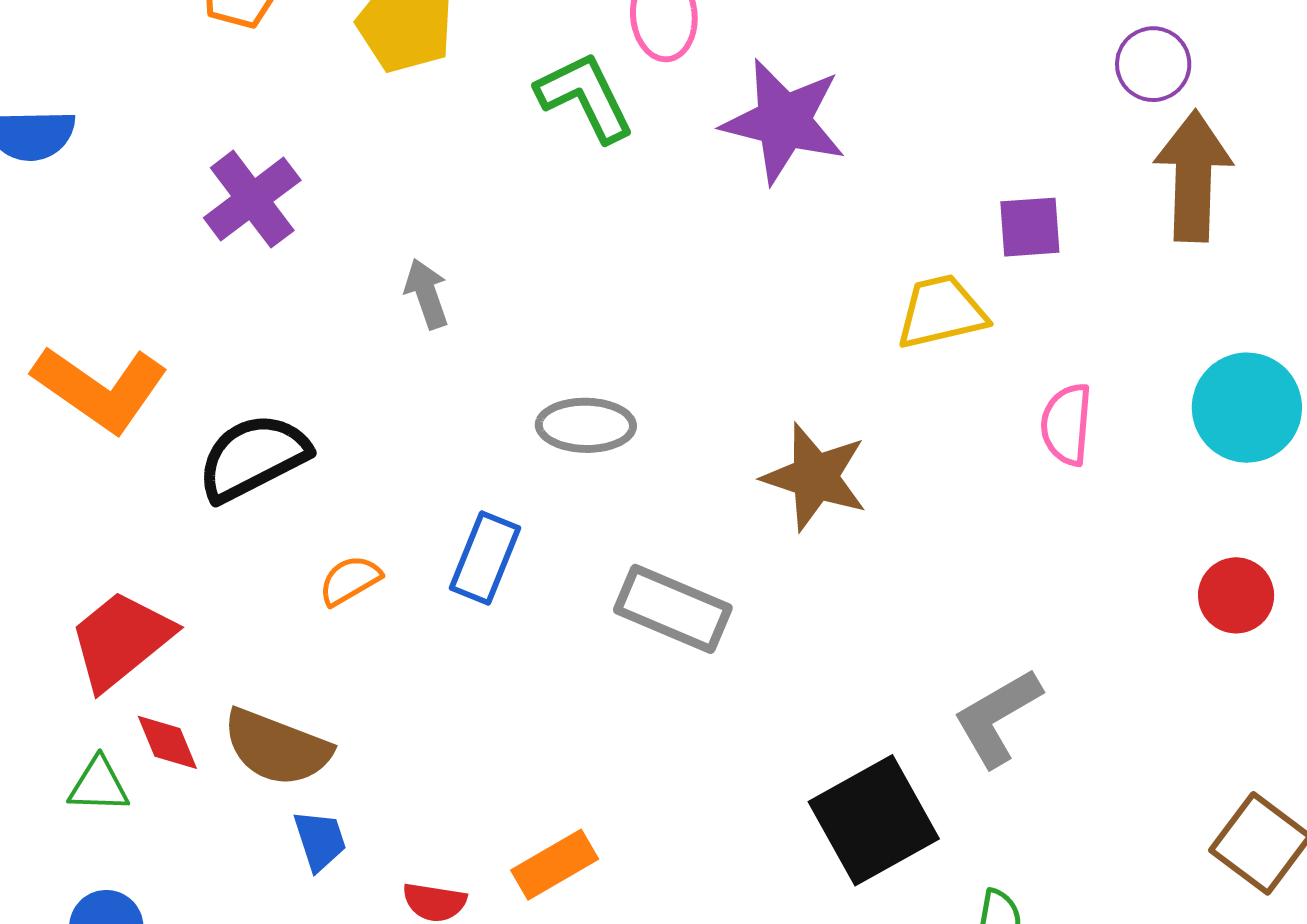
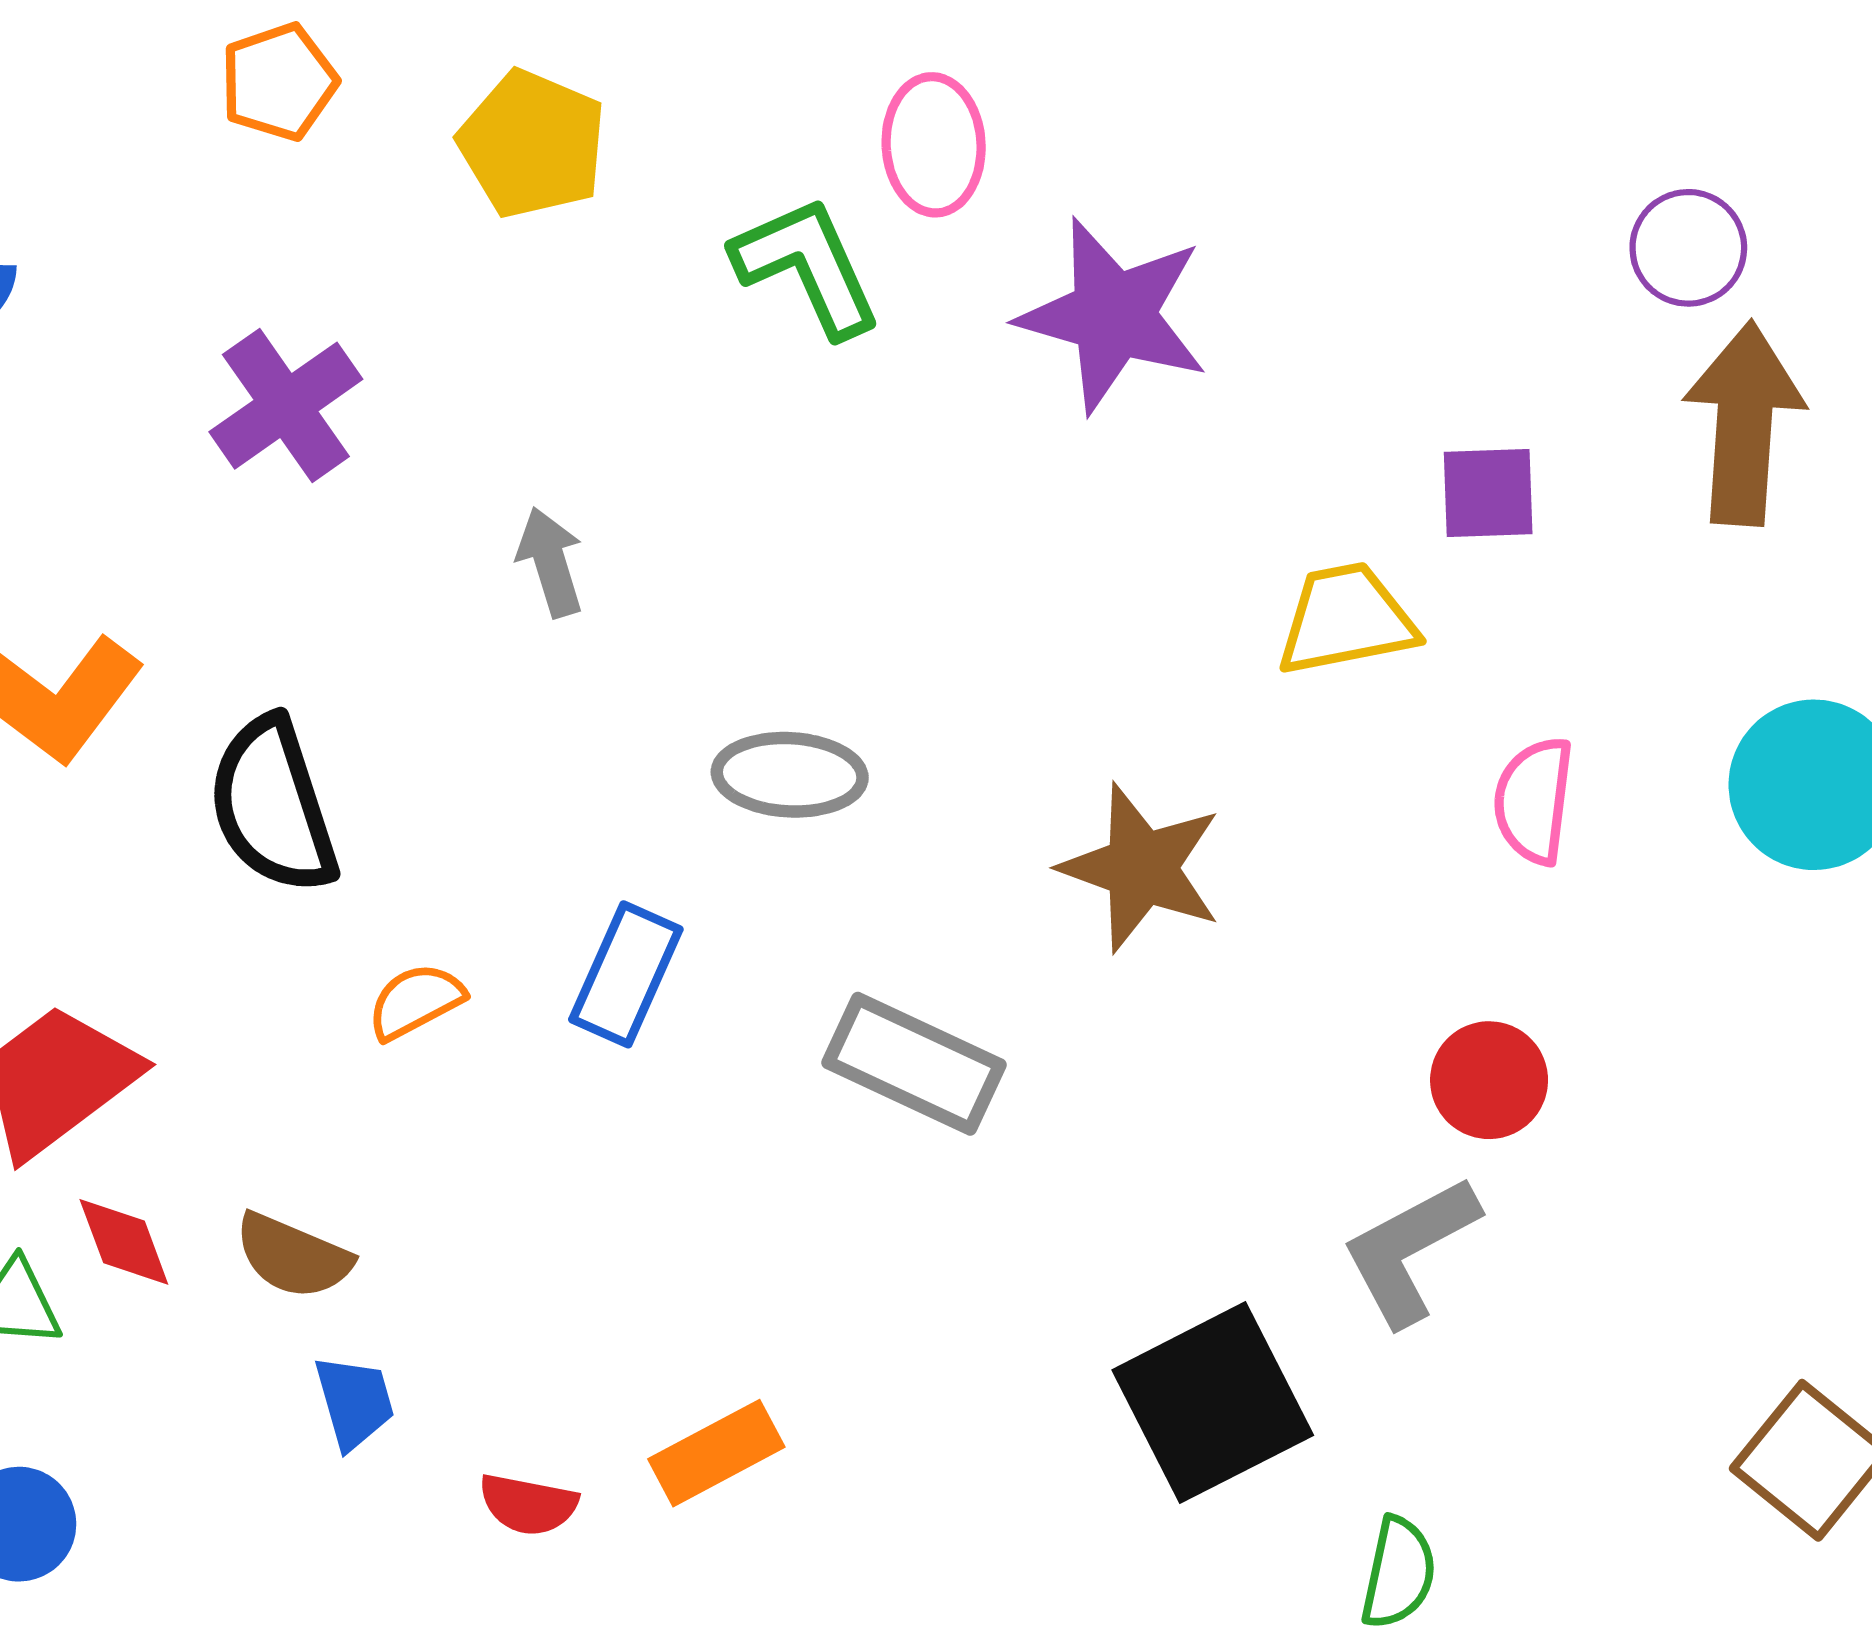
black semicircle: (253, 457) -> (273, 805), turned -83
red circle: (1236, 595) -> (1489, 1080), moved
brown semicircle: (277, 748) -> (293, 1256), size x0.7

